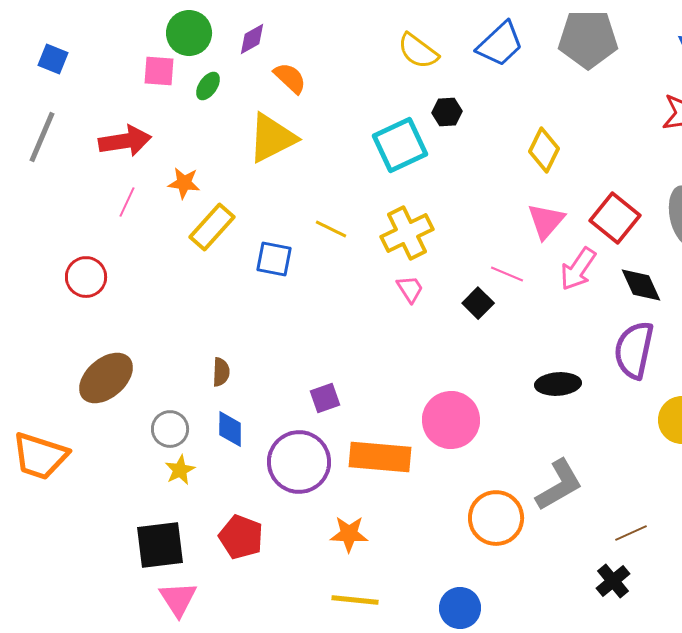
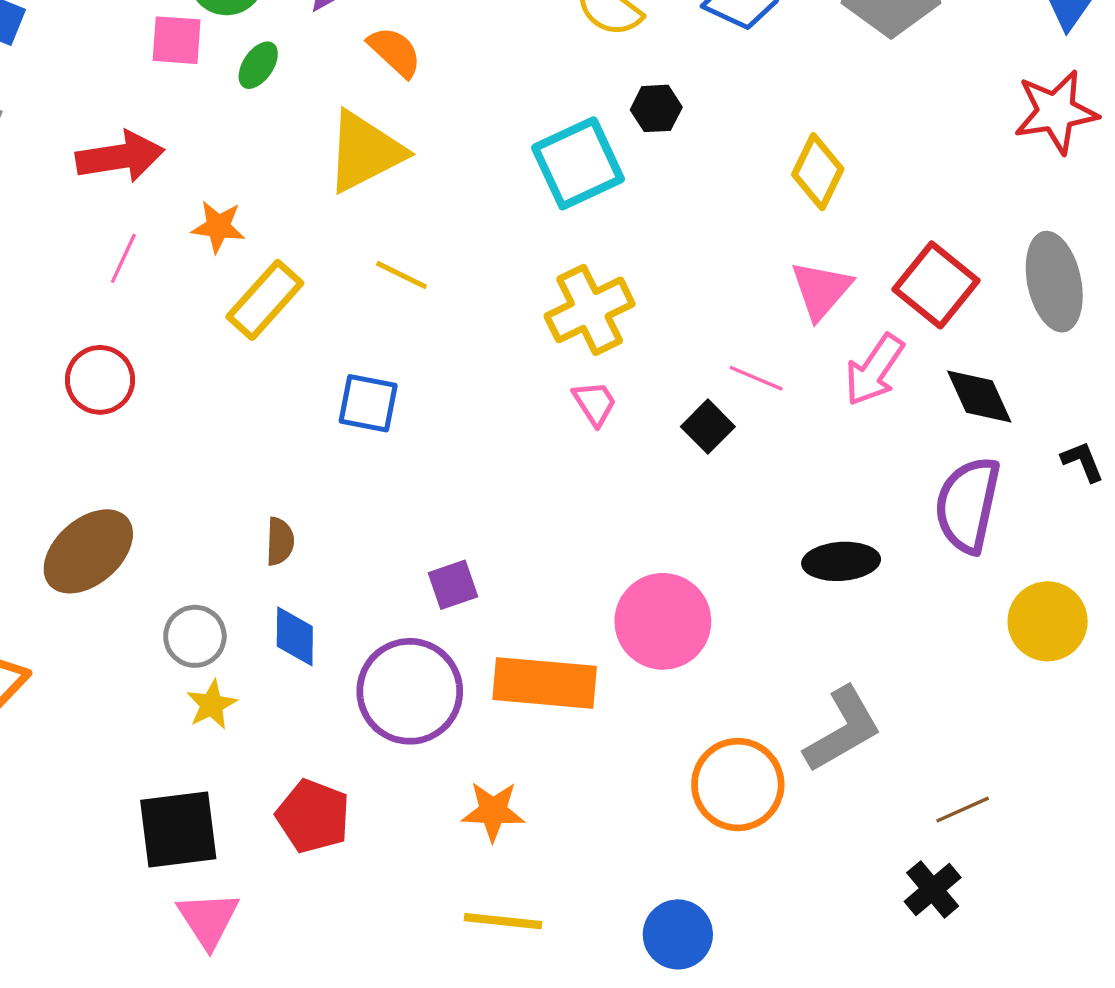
yellow line: (331, 229) -> (401, 275), moved
blue square: (274, 259) -> (368, 403), moved
red circle: (86, 277) -> (100, 380), moved

